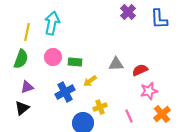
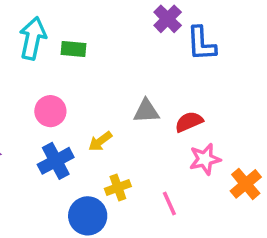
blue L-shape: (159, 19) -> (201, 44), moved
pink circle: (53, 57) -> (50, 111), moved
green rectangle: (75, 62) -> (73, 49), moved
orange cross: (162, 114) -> (246, 184), moved

